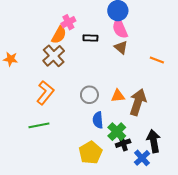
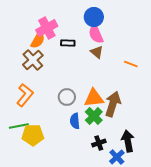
pink cross: (68, 22) -> (47, 28), size x1.5
orange triangle: (118, 96) -> (94, 98), size x1.5
green cross: (117, 132) -> (94, 116), moved
yellow pentagon: (90, 153) -> (33, 135), moved, turned 30

